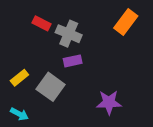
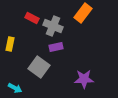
orange rectangle: (126, 22) -> (83, 13), moved
yellow rectangle: (19, 78) -> (10, 44), moved, turned -40

